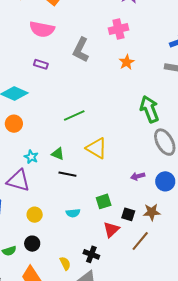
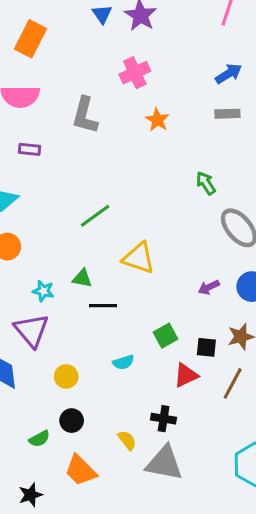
green arrow: (149, 109) -> (206, 183), size x0.6
purple triangle: (18, 181) -> (31, 330), turned 45
red triangle: (111, 230) -> (186, 375), turned 30

